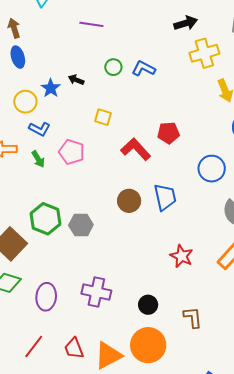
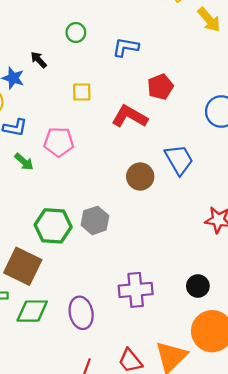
blue L-shape: (144, 69) -> (126, 47), moved
black arrow: (76, 80) -> (39, 60), turned 42

